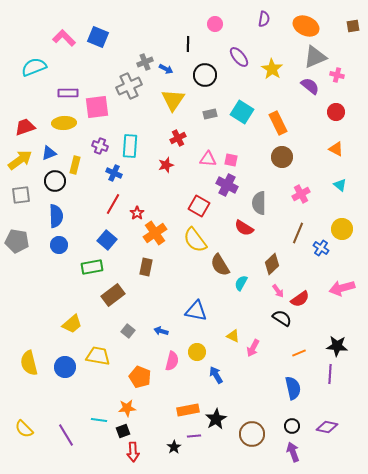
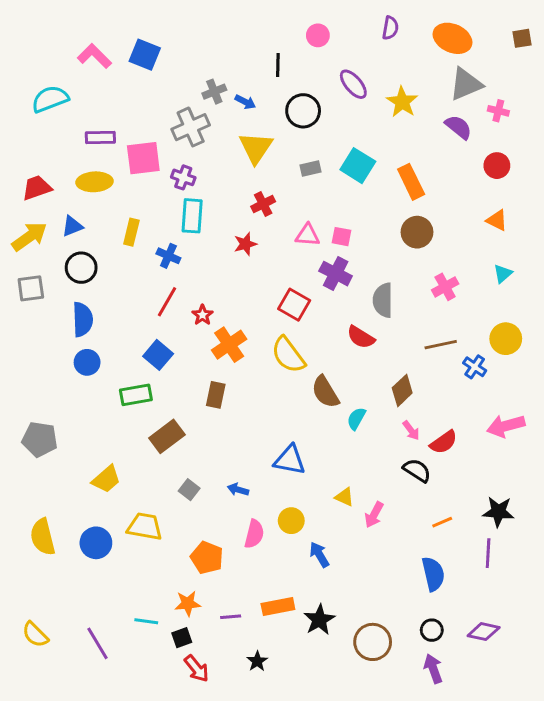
purple cross: (100, 146) -> (183, 177), moved
yellow rectangle: (75, 165) -> (131, 232), moved
cyan triangle: (340, 185) -> (503, 274), turned 40
brown line: (298, 233) -> (441, 345), turned 55
gray pentagon: (17, 241) -> (40, 439), moved
purple line: (194, 436) -> (231, 617), moved
red arrow: (133, 452) -> (197, 669), turned -36

